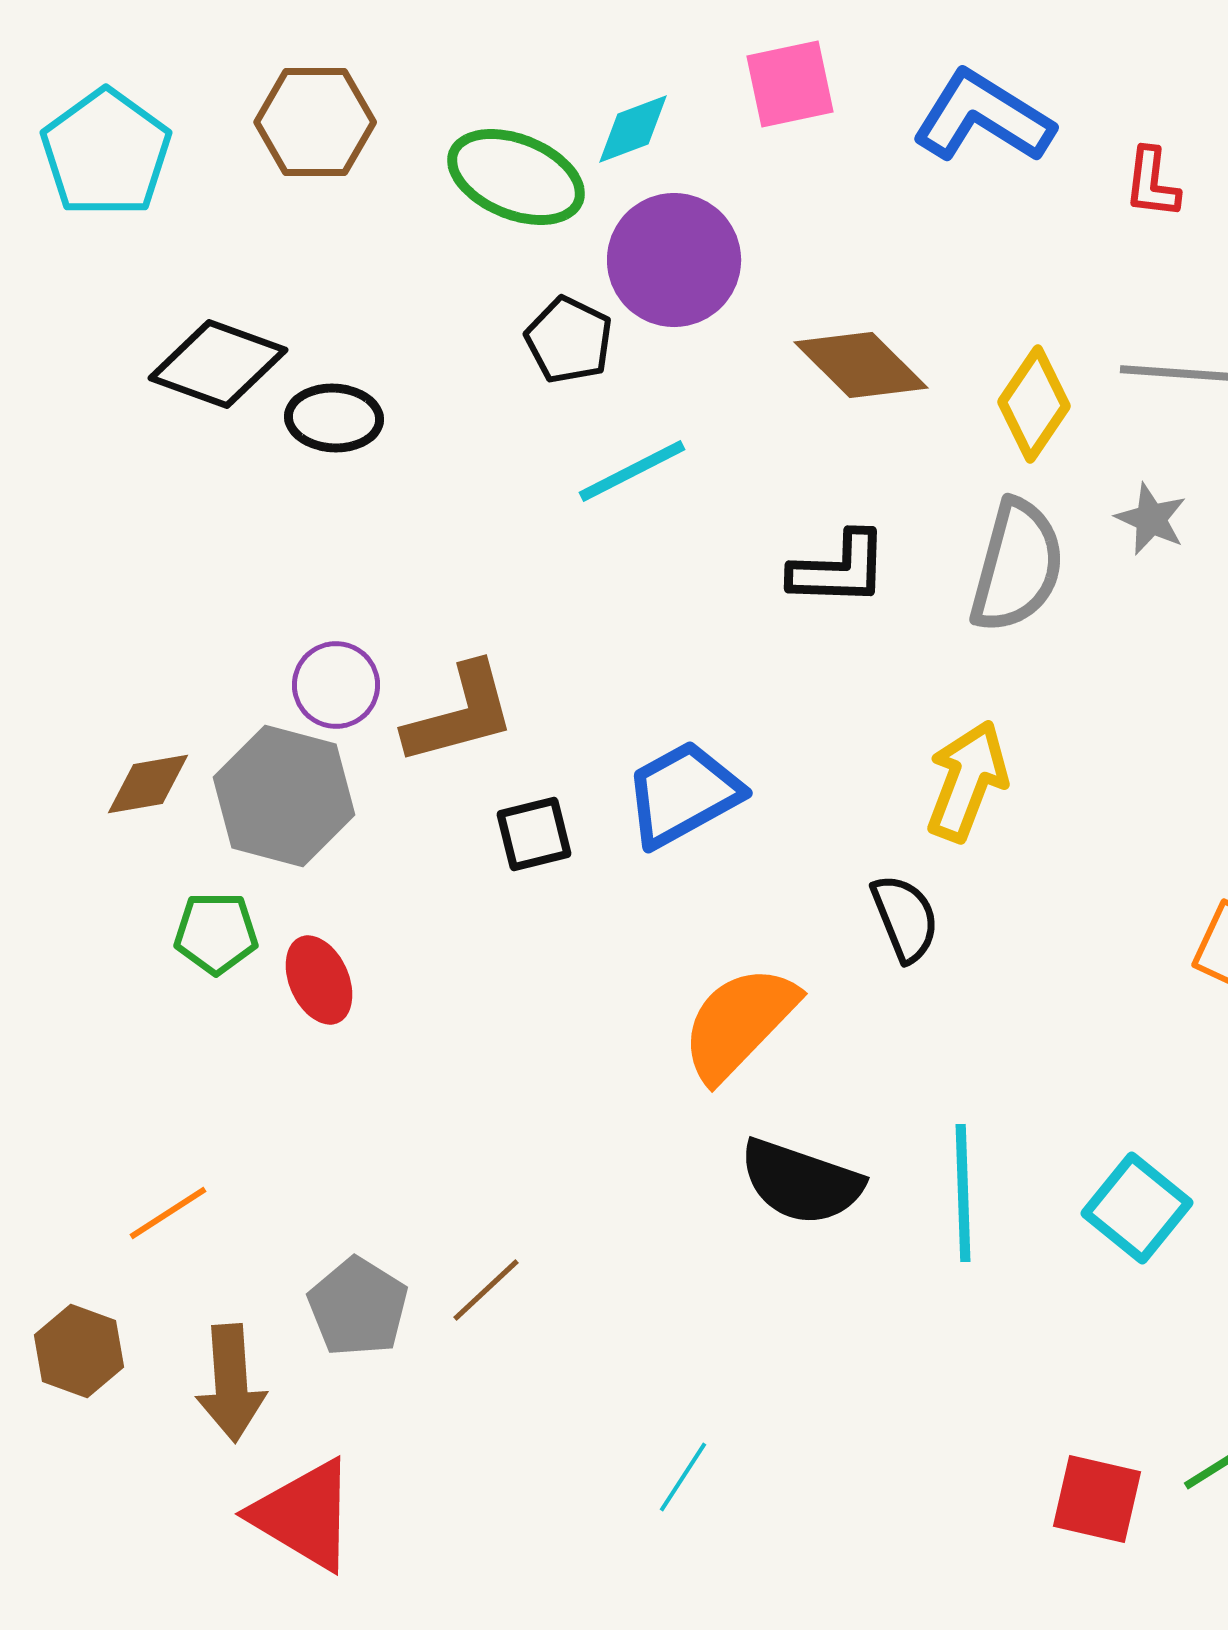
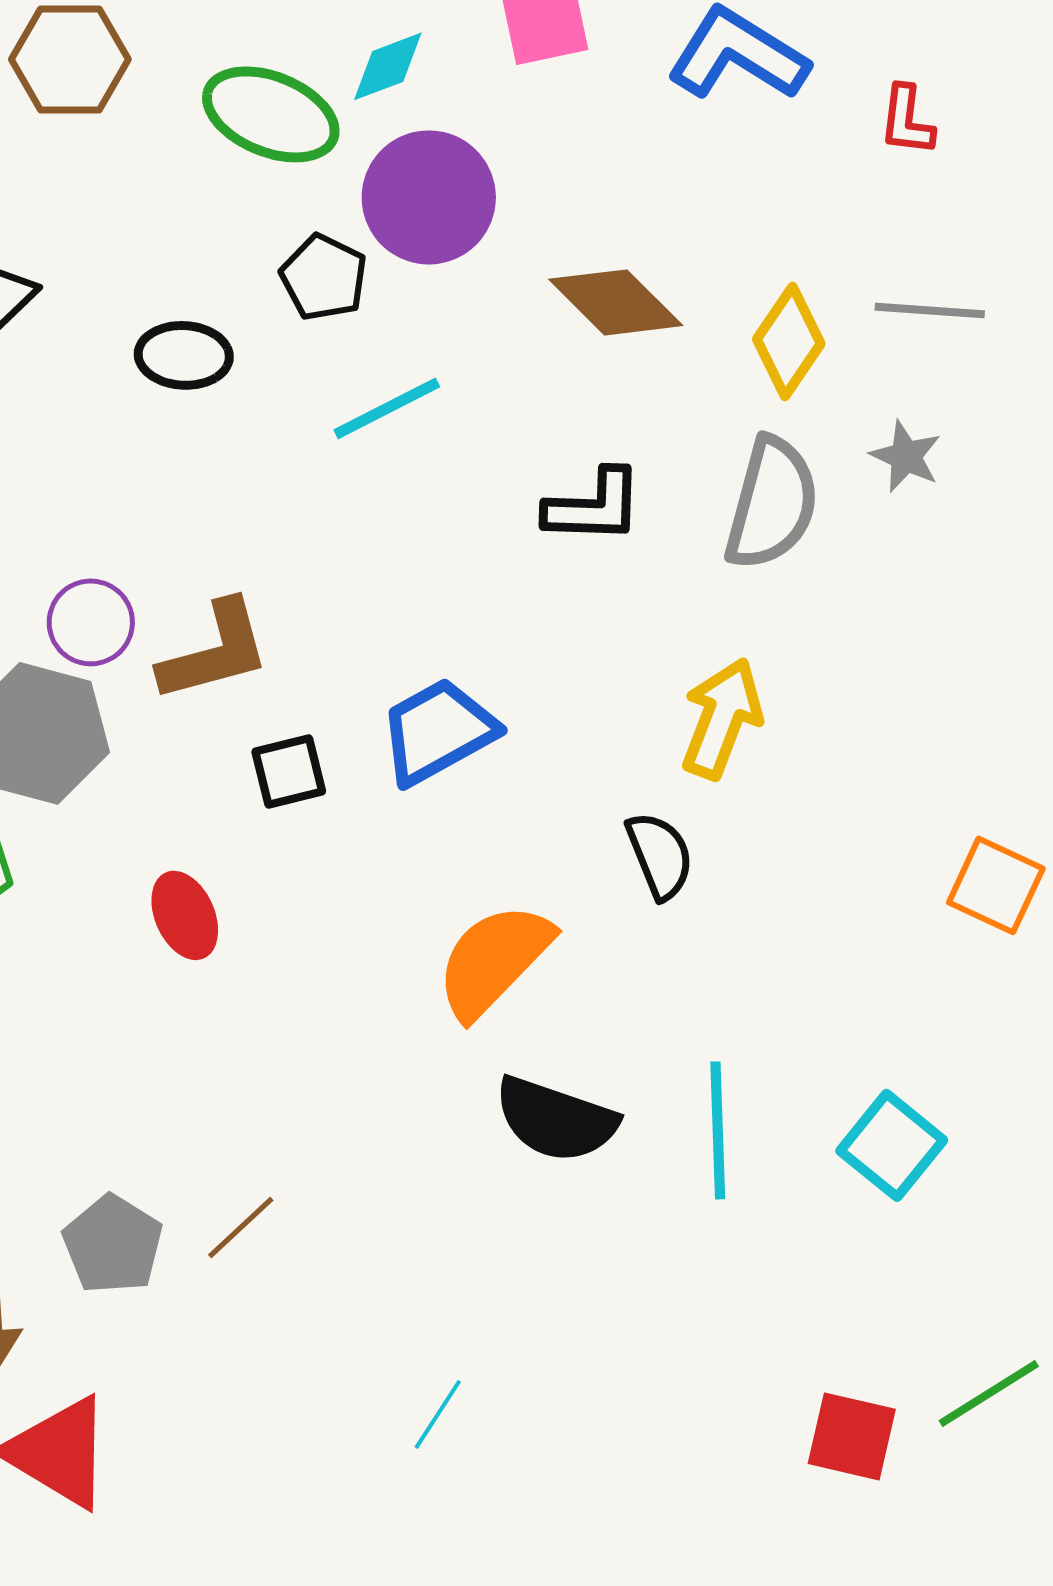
black ellipse: (334, 418) -> (184, 355), moved
red ellipse: (319, 980) -> (185, 915), moved

